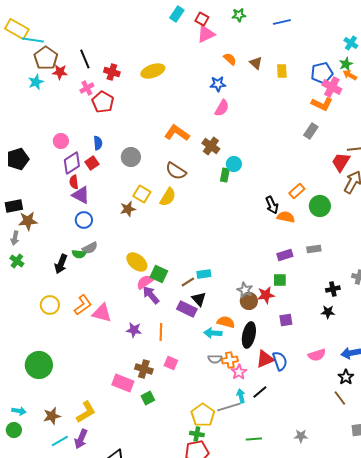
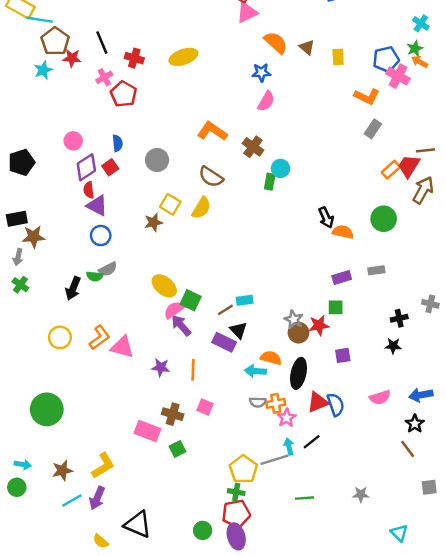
orange semicircle: (230, 59) -> (276, 43), size x1.5
orange L-shape: (322, 104) -> (367, 96), moved
orange rectangle: (297, 191) -> (391, 170), moved

